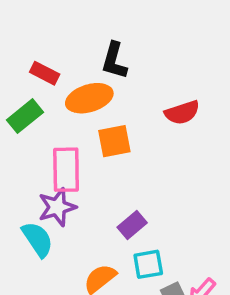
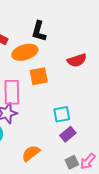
purple rectangle: (132, 225) -> (68, 134), moved
cyan square: (148, 264) -> (62, 114), moved

